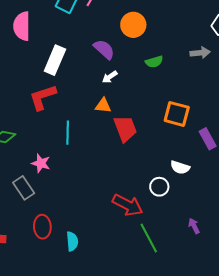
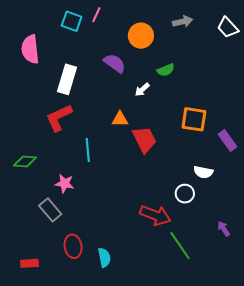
gray arrow: (200, 53) -> (183, 22), moved
white arrow: (110, 77) -> (142, 90), moved

